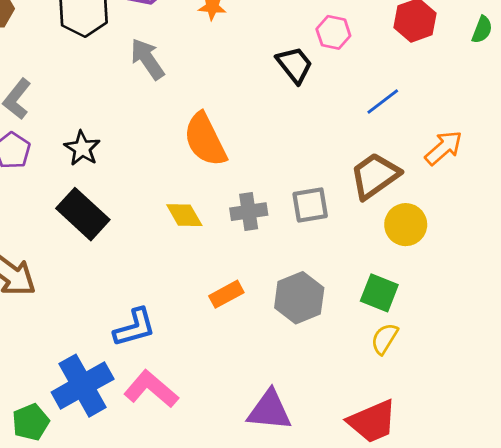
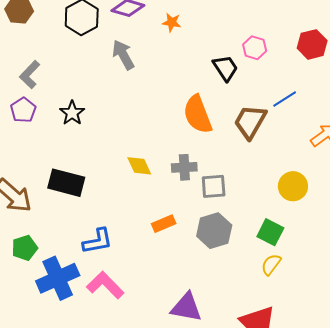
orange semicircle: (205, 140) -> (198, 114), moved
brown trapezoid: (375, 176) -> (250, 122), moved, turned -30
gray square: (310, 205) -> (214, 186), moved
black rectangle: (83, 214) -> (66, 183), moved, turned -33
green pentagon: (31, 422) -> (25, 248), moved

